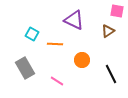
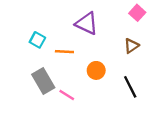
pink square: (117, 11) -> (137, 13), turned 32
brown triangle: (108, 31) -> (131, 46), moved
gray rectangle: (25, 68) -> (43, 81), moved

